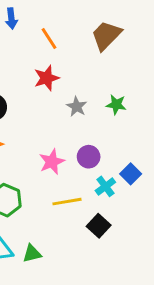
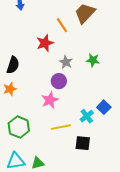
orange line: (49, 38) -> (62, 25), moved
purple circle: (89, 157) -> (59, 81), moved
black square: (99, 226) -> (83, 143), turned -35

